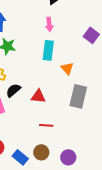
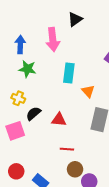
pink arrow: (49, 24) -> (53, 40), moved, size x1.6
brown circle: (41, 152) -> (75, 169), moved

